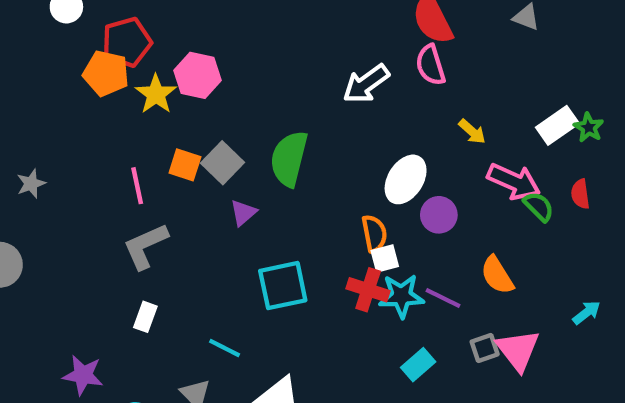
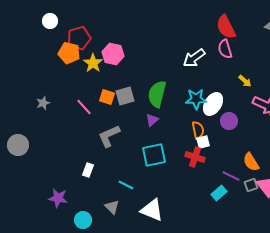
gray square: (222, 163) -> (125, 96), turned 30
gray star: (31, 184) -> (43, 103), moved
pink line: (137, 186) -> (84, 107), turned -30
purple triangle: (243, 213) -> (152, 120), moved
gray L-shape: (145, 246) -> (109, 136), moved
orange semicircle: (497, 275) -> (251, 162), moved
cyan star: (401, 296) -> (196, 99), moved
purple line: (443, 298) -> (231, 176), moved

